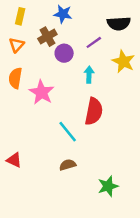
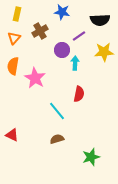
blue star: (63, 14) -> (62, 12), moved
purple circle: (64, 53) -> (62, 50), moved
yellow star: (123, 61) -> (104, 52), turned -30
red semicircle: (94, 111) -> (79, 94), size x0.7

